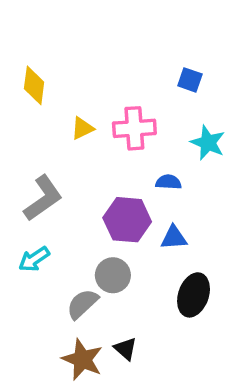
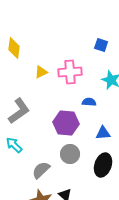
blue triangle: (174, 238) -> (103, 133), moved
cyan arrow: (34, 259) -> (14, 145), turned 78
gray circle: (113, 275) -> (70, 154), moved

